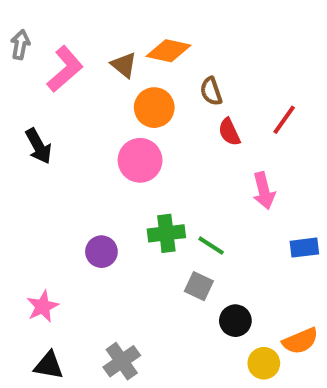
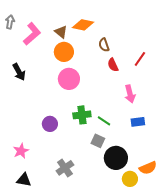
orange circle: (154, 108) -> (64, 52), moved
blue rectangle: (304, 248) -> (138, 122), moved
black circle: (235, 321) -> (116, 158), size x1.5
gray cross: (122, 361) -> (65, 168), moved

